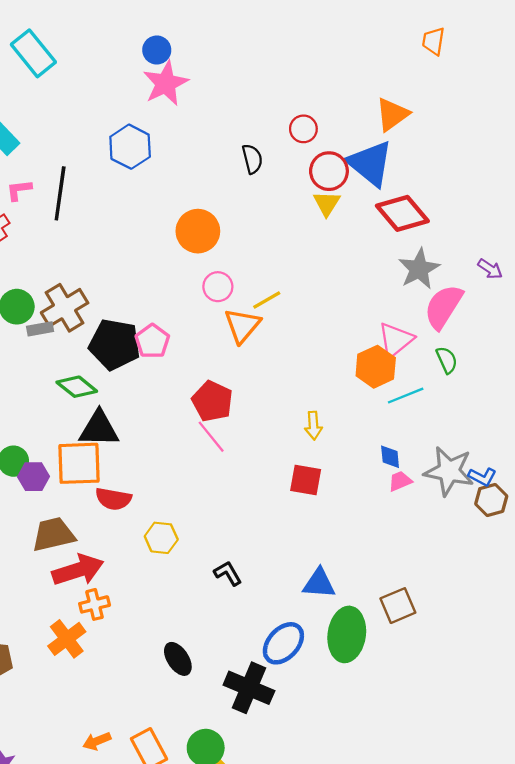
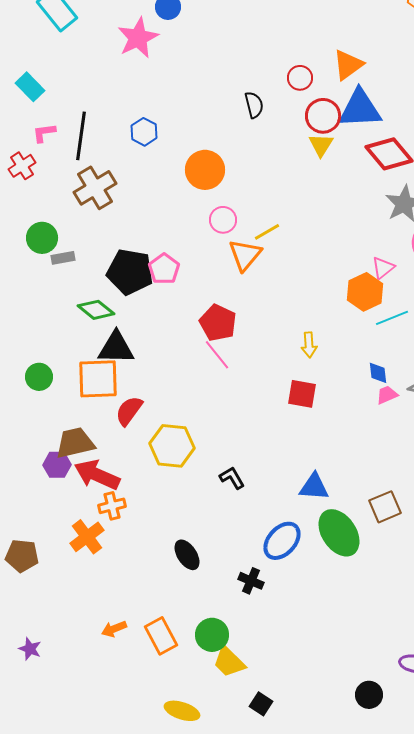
pink star: (166, 83) -> (138, 38), moved
orange triangle: (392, 114) -> (348, 65), moved
blue hexagon: (130, 147) -> (144, 132), moved, size x0.7
blue triangle: (370, 163) -> (360, 109), turned -42
brown cross: (65, 308) -> (95, 188), moved
pink triangle: (396, 340) -> (383, 268), size x0.7
purple hexagon: (33, 477) -> (57, 465), moved
red semicircle: (113, 499) -> (129, 411), turned 116
yellow hexagon: (161, 538) -> (172, 446), size x1.5
red arrow: (78, 570) -> (97, 475), turned -138
green ellipse: (347, 634) -> (339, 533), turned -42
black cross: (249, 688) -> (251, 581), size x0.6

